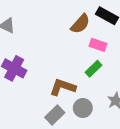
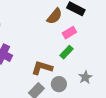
pink rectangle: (98, 45) -> (69, 33), turned -48

